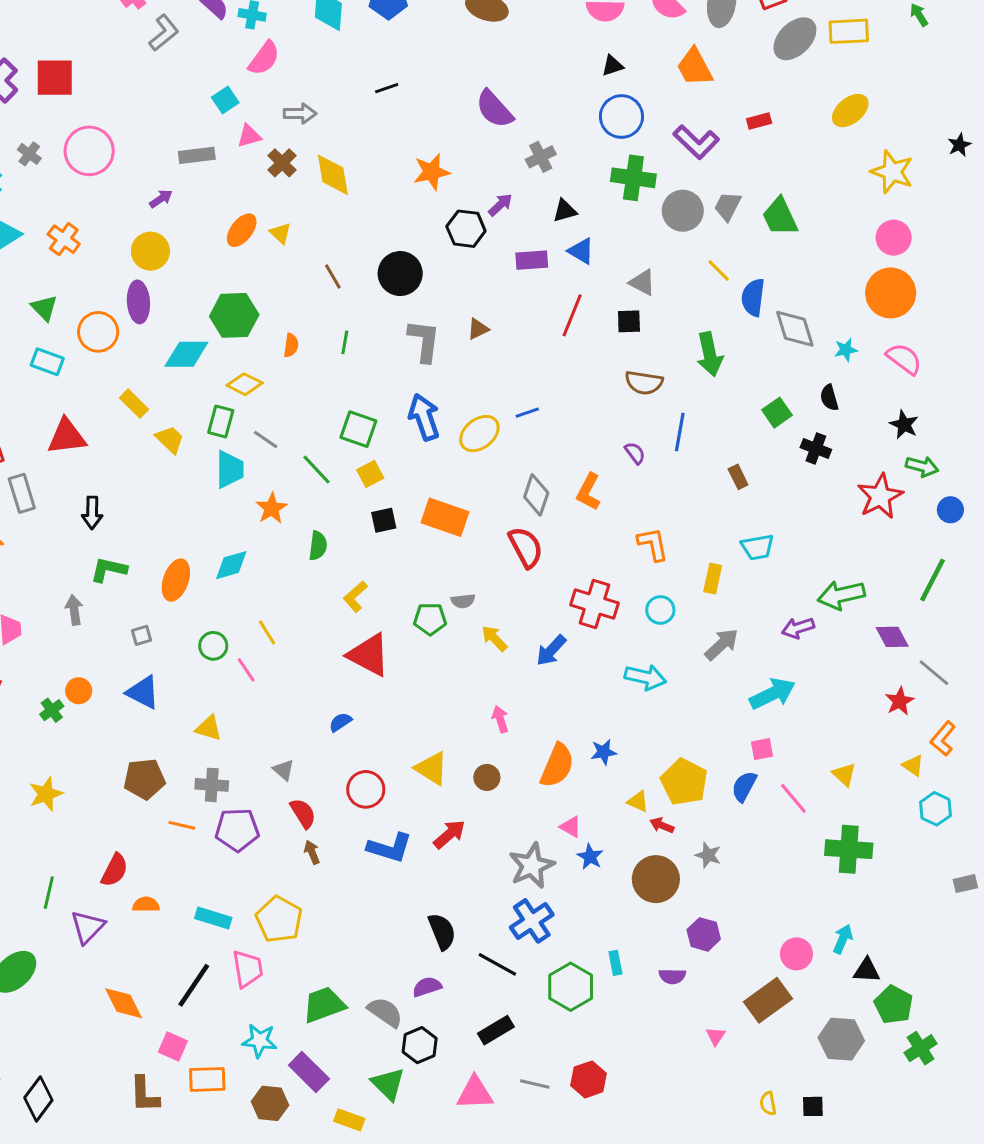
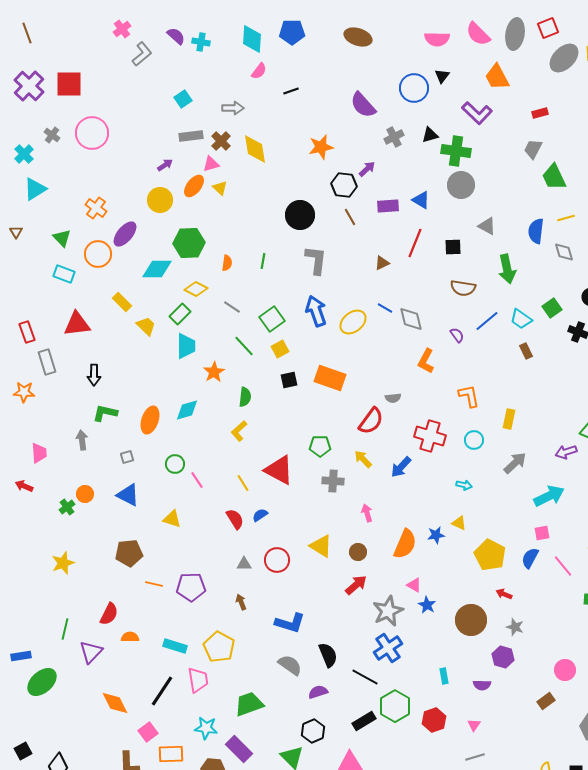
pink semicircle: (264, 58) -> (259, 71), moved, size x0.7
black triangle: (612, 66) -> (442, 76), turned -35
blue circle: (621, 117) -> (414, 88), moved
pink triangle: (249, 136) -> (211, 164), moved
purple L-shape: (696, 142) -> (477, 113), moved
gray rectangle: (197, 155) -> (191, 136), moved
purple arrow: (161, 199) -> (165, 165), moved
gray trapezoid: (728, 206) -> (533, 149), moved
black triangle: (565, 211) -> (430, 135), moved
gray circle: (683, 211) -> (461, 185), moved
orange cross: (64, 239) -> (96, 208), moved
yellow circle: (150, 251) -> (160, 200), moved
yellow line: (719, 271) -> (566, 218), moved, turned -60
brown line: (333, 277) -> (350, 217), moved
gray triangle: (642, 282) -> (487, 226), moved
purple ellipse: (138, 302) -> (125, 234), turned 44
brown triangle: (478, 329) -> (382, 263), moved
gray diamond: (795, 329) -> (564, 252), size x0.7
blue line: (527, 413) -> (385, 308), turned 49
green rectangle: (221, 422) -> (180, 314), turned 30
green square: (358, 429) -> (272, 319), turned 35
blue line: (680, 432) -> (487, 321), turned 40
gray line: (266, 440) -> (232, 307), moved
gray diamond: (536, 495) -> (411, 319), moved, turned -32
red semicircle: (526, 547) -> (371, 421), moved, turned 64
cyan trapezoid: (758, 547) -> (521, 319), moved, turned 45
yellow L-shape: (355, 597) -> (239, 431), moved
gray semicircle: (463, 601) -> (393, 398), moved
yellow line: (267, 632) -> (243, 483), moved
cyan arrow: (645, 677) -> (464, 485), size x0.6
gray triangle: (284, 770) -> (244, 564), moved, turned -42
gray cross: (212, 785) -> (333, 481), moved
yellow triangle: (638, 801) -> (459, 523), moved
red semicircle: (303, 813) -> (235, 519), moved
red arrow: (662, 825) -> (504, 594), moved
red arrow: (450, 834) -> (356, 585), moved
blue L-shape: (390, 848) -> (290, 623), moved
gray star: (708, 855) -> (515, 627), moved
green hexagon: (571, 987) -> (395, 706), moved
brown rectangle: (768, 1000) -> (546, 701), size x0.6
gray semicircle: (385, 1012) -> (290, 665), moved
pink triangle: (716, 1036) -> (474, 725), moved
pink square: (173, 1047) -> (148, 732), turned 30
red hexagon: (589, 1079) -> (434, 720), moved
gray line: (535, 1084) -> (475, 757), moved, turned -30

